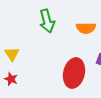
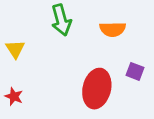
yellow triangle: (12, 54) -> (15, 49), moved

